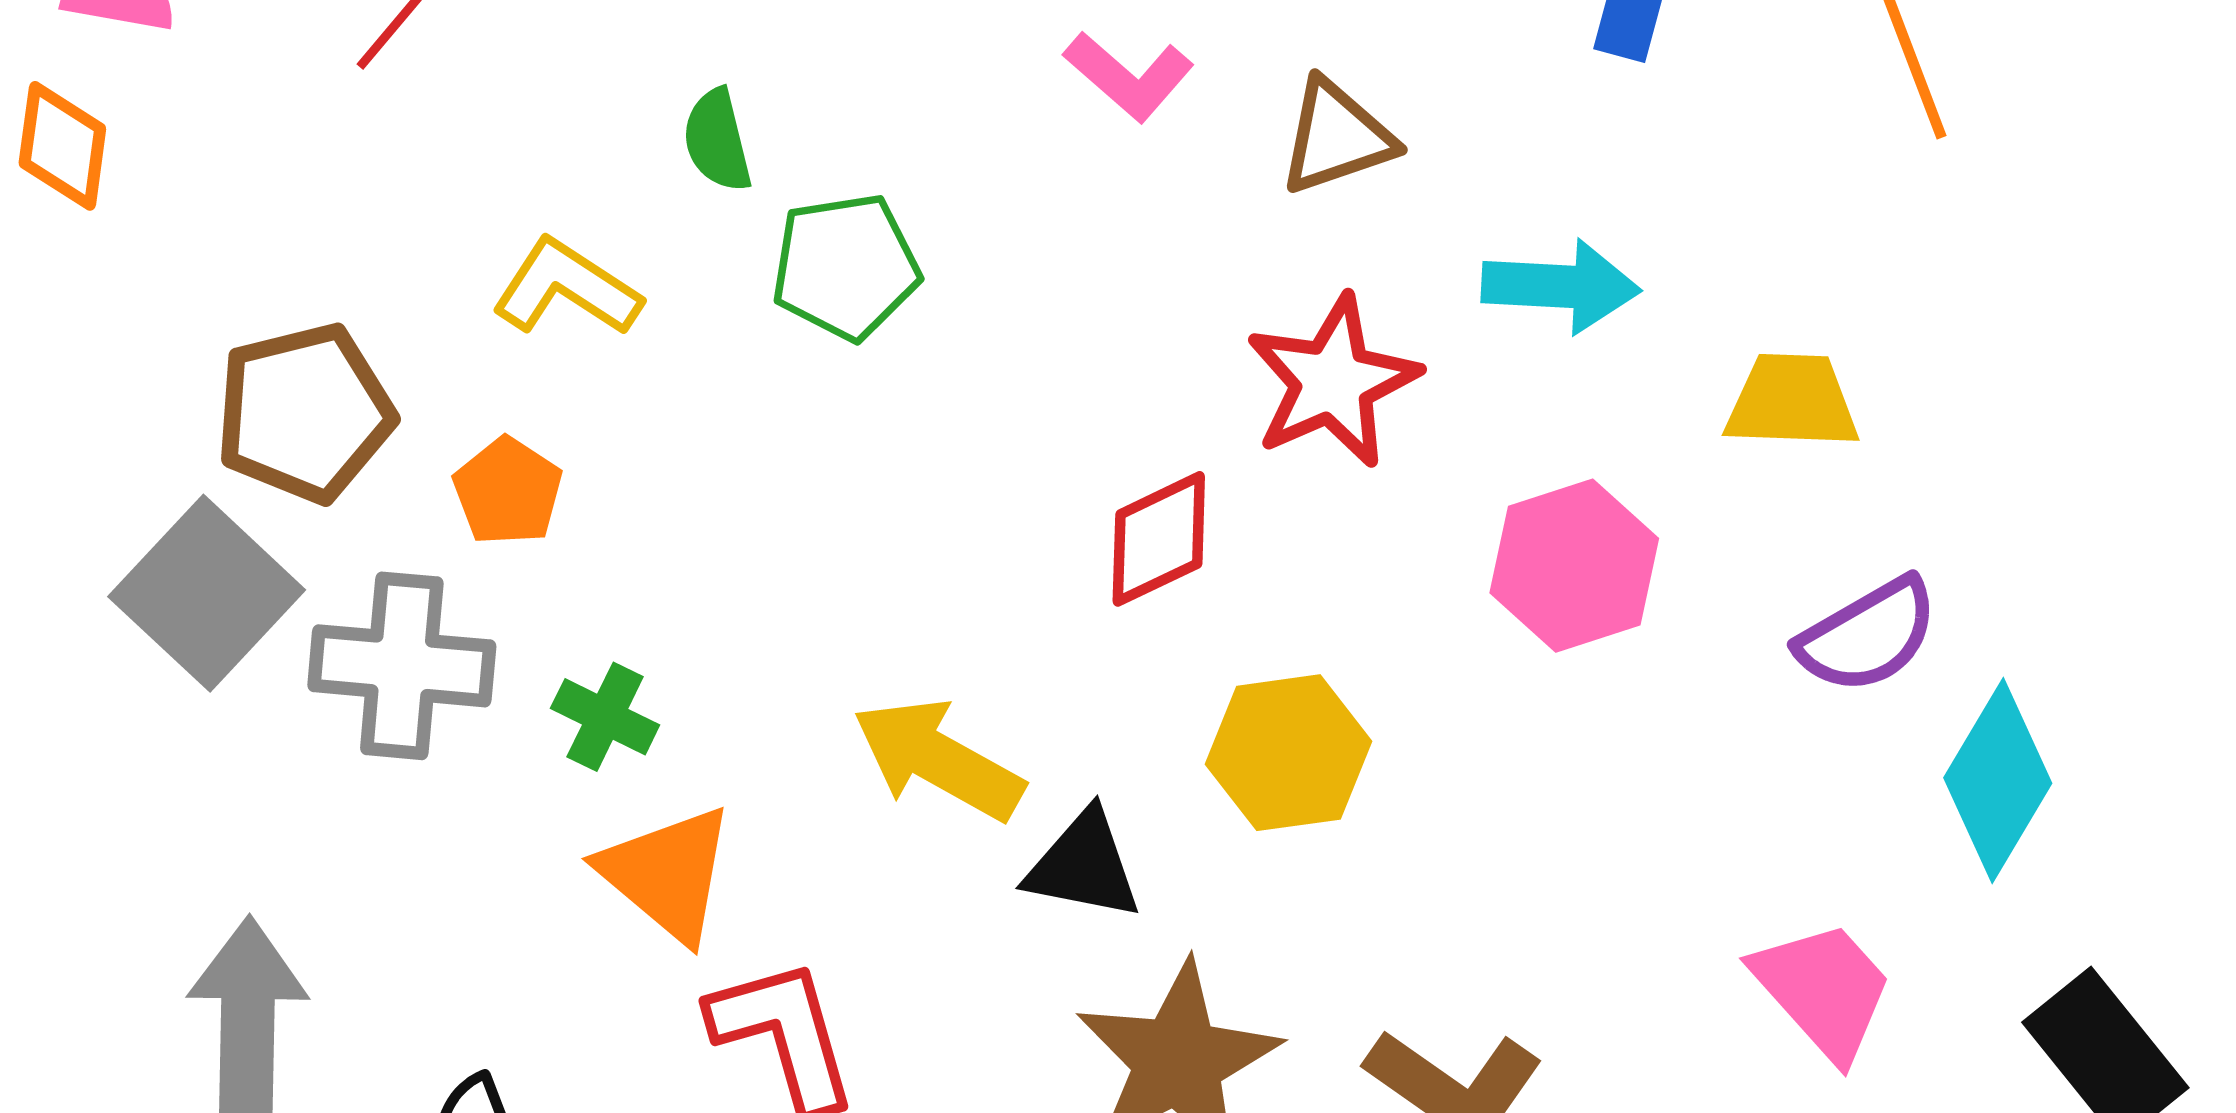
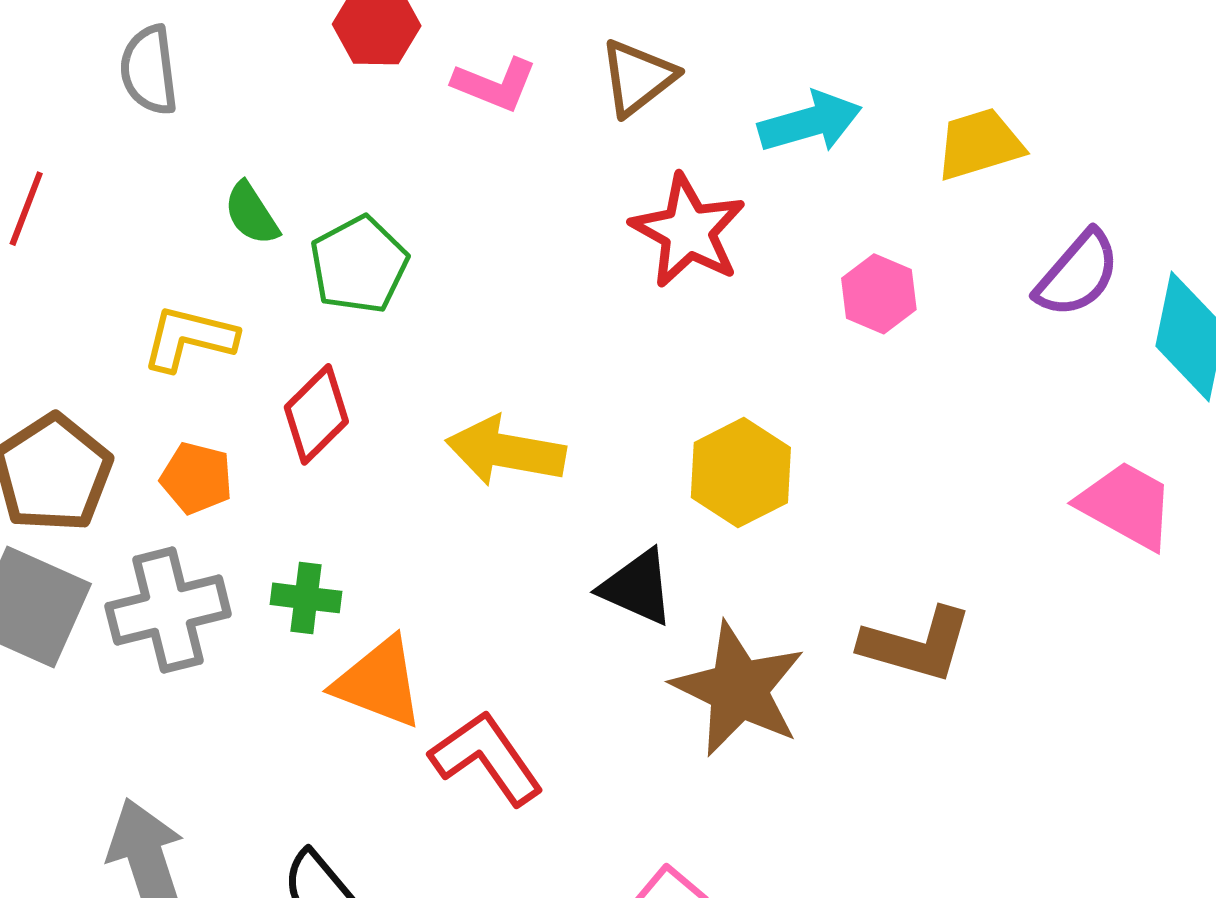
red diamond: (1159, 539) -> (316, 414), moved
pink hexagon: (1574, 566) -> (879, 294), size x0.7
yellow arrow: (938, 759) -> (506, 451), moved
black triangle: (1084, 865) -> (637, 587), turned 32

